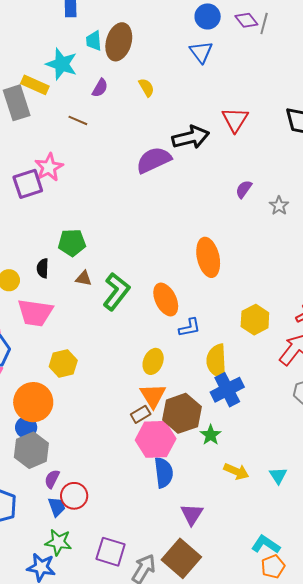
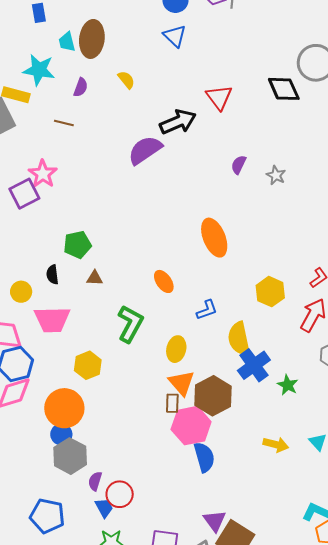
green L-shape: (116, 291) -> (130, 324), moved
orange ellipse: (166, 300) -> (164, 281), moved, size x0.7
brown rectangle: (141, 414) -> (172, 403), turned -48
green star: (211, 435) -> (288, 385), moved
purple triangle: (192, 514) -> (215, 521), moved

